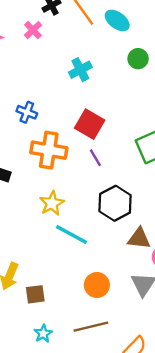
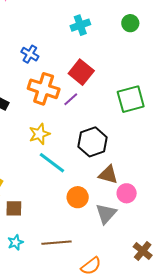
purple line: (95, 158) -> (71, 99), moved, turned 70
orange circle: (97, 285) -> (78, 197), moved

